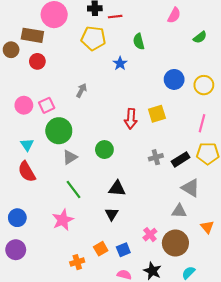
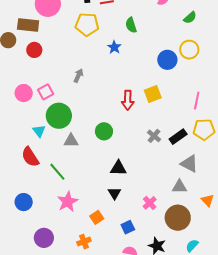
yellow circle: (204, 85) -> (189, 50), moved
cyan triangle: (27, 145) -> (39, 131), moved
gray triangle: (70, 157) -> (71, 141), turned 35
gray cross: (156, 157) -> (154, 136), turned -32
green line: (74, 189) -> (57, 172), moved
pink cross: (150, 235) -> (150, 203), moved
orange square: (101, 249) -> (97, 217), moved
purple circle: (16, 250) -> (44, 238), moved

